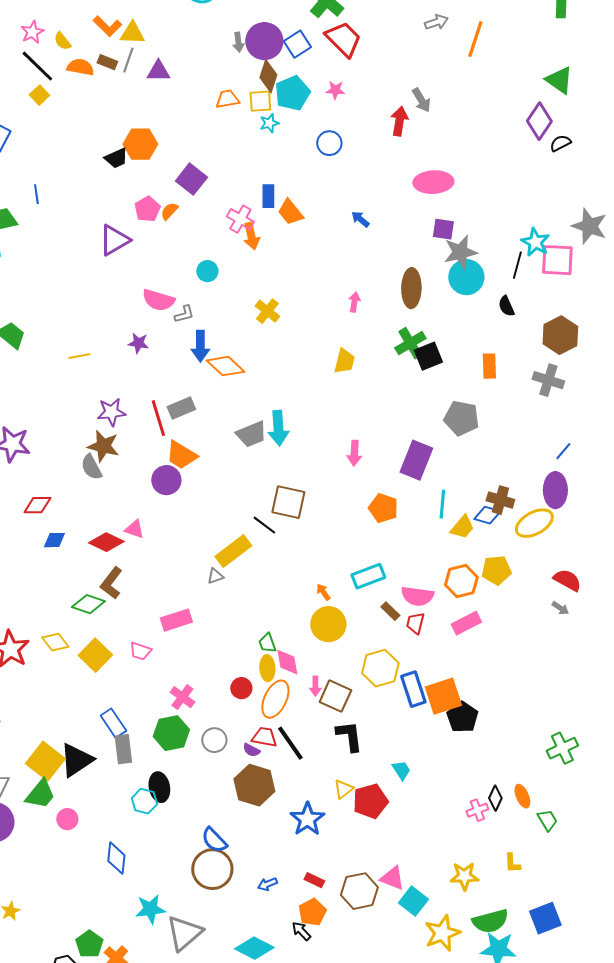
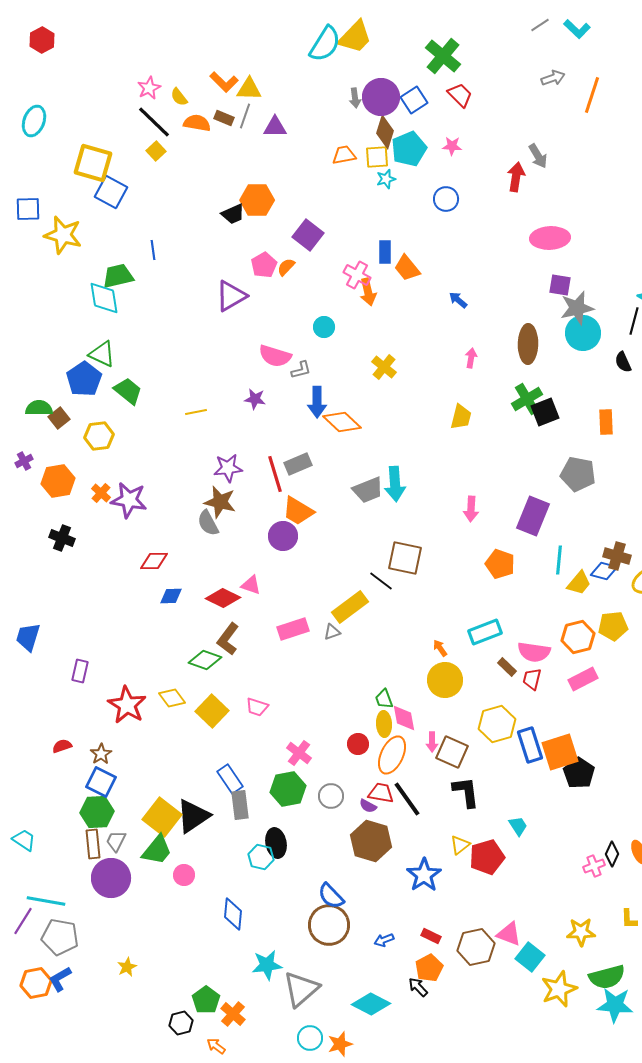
red trapezoid: (343, 39) -> (460, 95), size x0.7
blue arrow: (360, 219) -> (458, 300), moved
pink rectangle: (176, 620) -> (293, 629), moved

